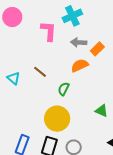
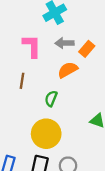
pink L-shape: (49, 31) -> (32, 46), moved
brown line: (40, 72) -> (22, 81), turned 64

